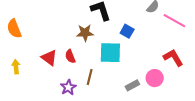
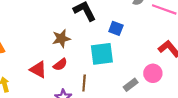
brown star: (85, 33) -> (61, 39), moved
red semicircle: (70, 56) -> (60, 65), turned -96

